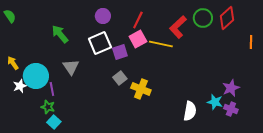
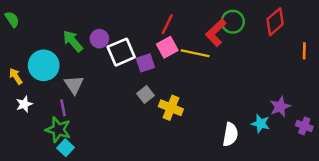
purple circle: (103, 16) -> (99, 39), moved
green circle: (203, 18) -> (233, 22), moved
gray triangle: (71, 67) -> (74, 85), moved
cyan circle: (36, 76) -> (44, 65), moved
green star: (48, 107) -> (58, 130), size x1.5
purple cross: (231, 109) -> (304, 126), moved

